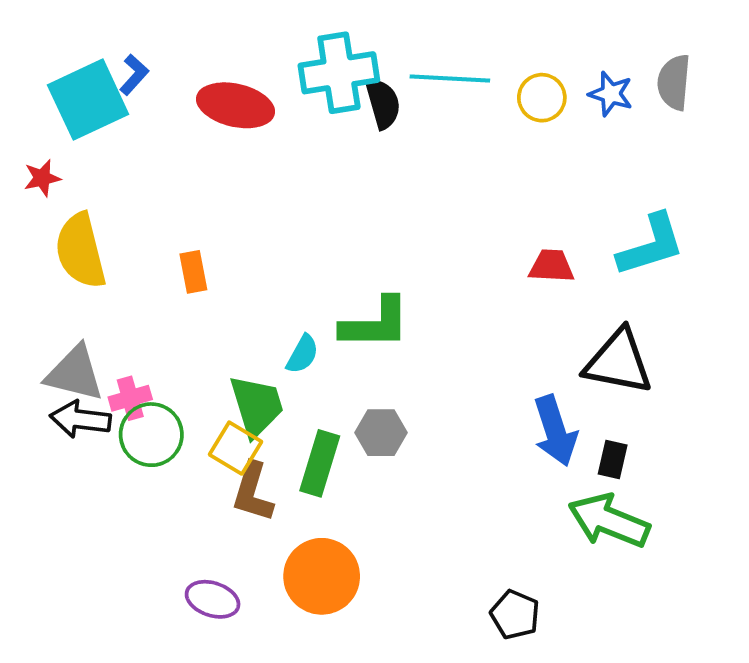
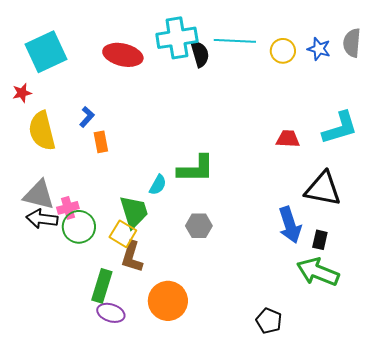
blue L-shape: (134, 75) -> (87, 117), moved
green rectangle: (320, 463) -> (102, 286), moved

